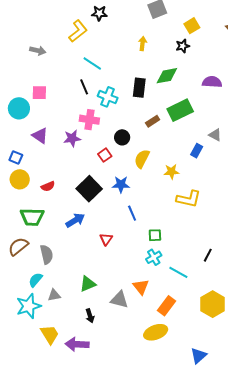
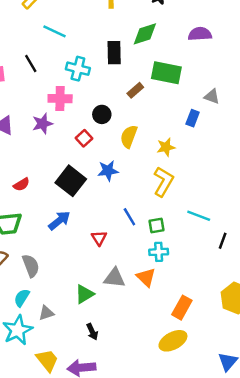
black line: (84, 87) -> (31, 63), moved
green rectangle: (180, 110) -> (166, 73), turned 45
yellow L-shape: (189, 199) -> (163, 182), moved, turned -65
blue line: (132, 213) -> (129, 217), moved
cyan cross: (154, 257) -> (159, 252), turned 35
cyan line: (178, 272) -> (199, 216), moved
orange triangle: (141, 287) -> (146, 277), moved
gray triangle: (119, 300) -> (114, 278), moved

